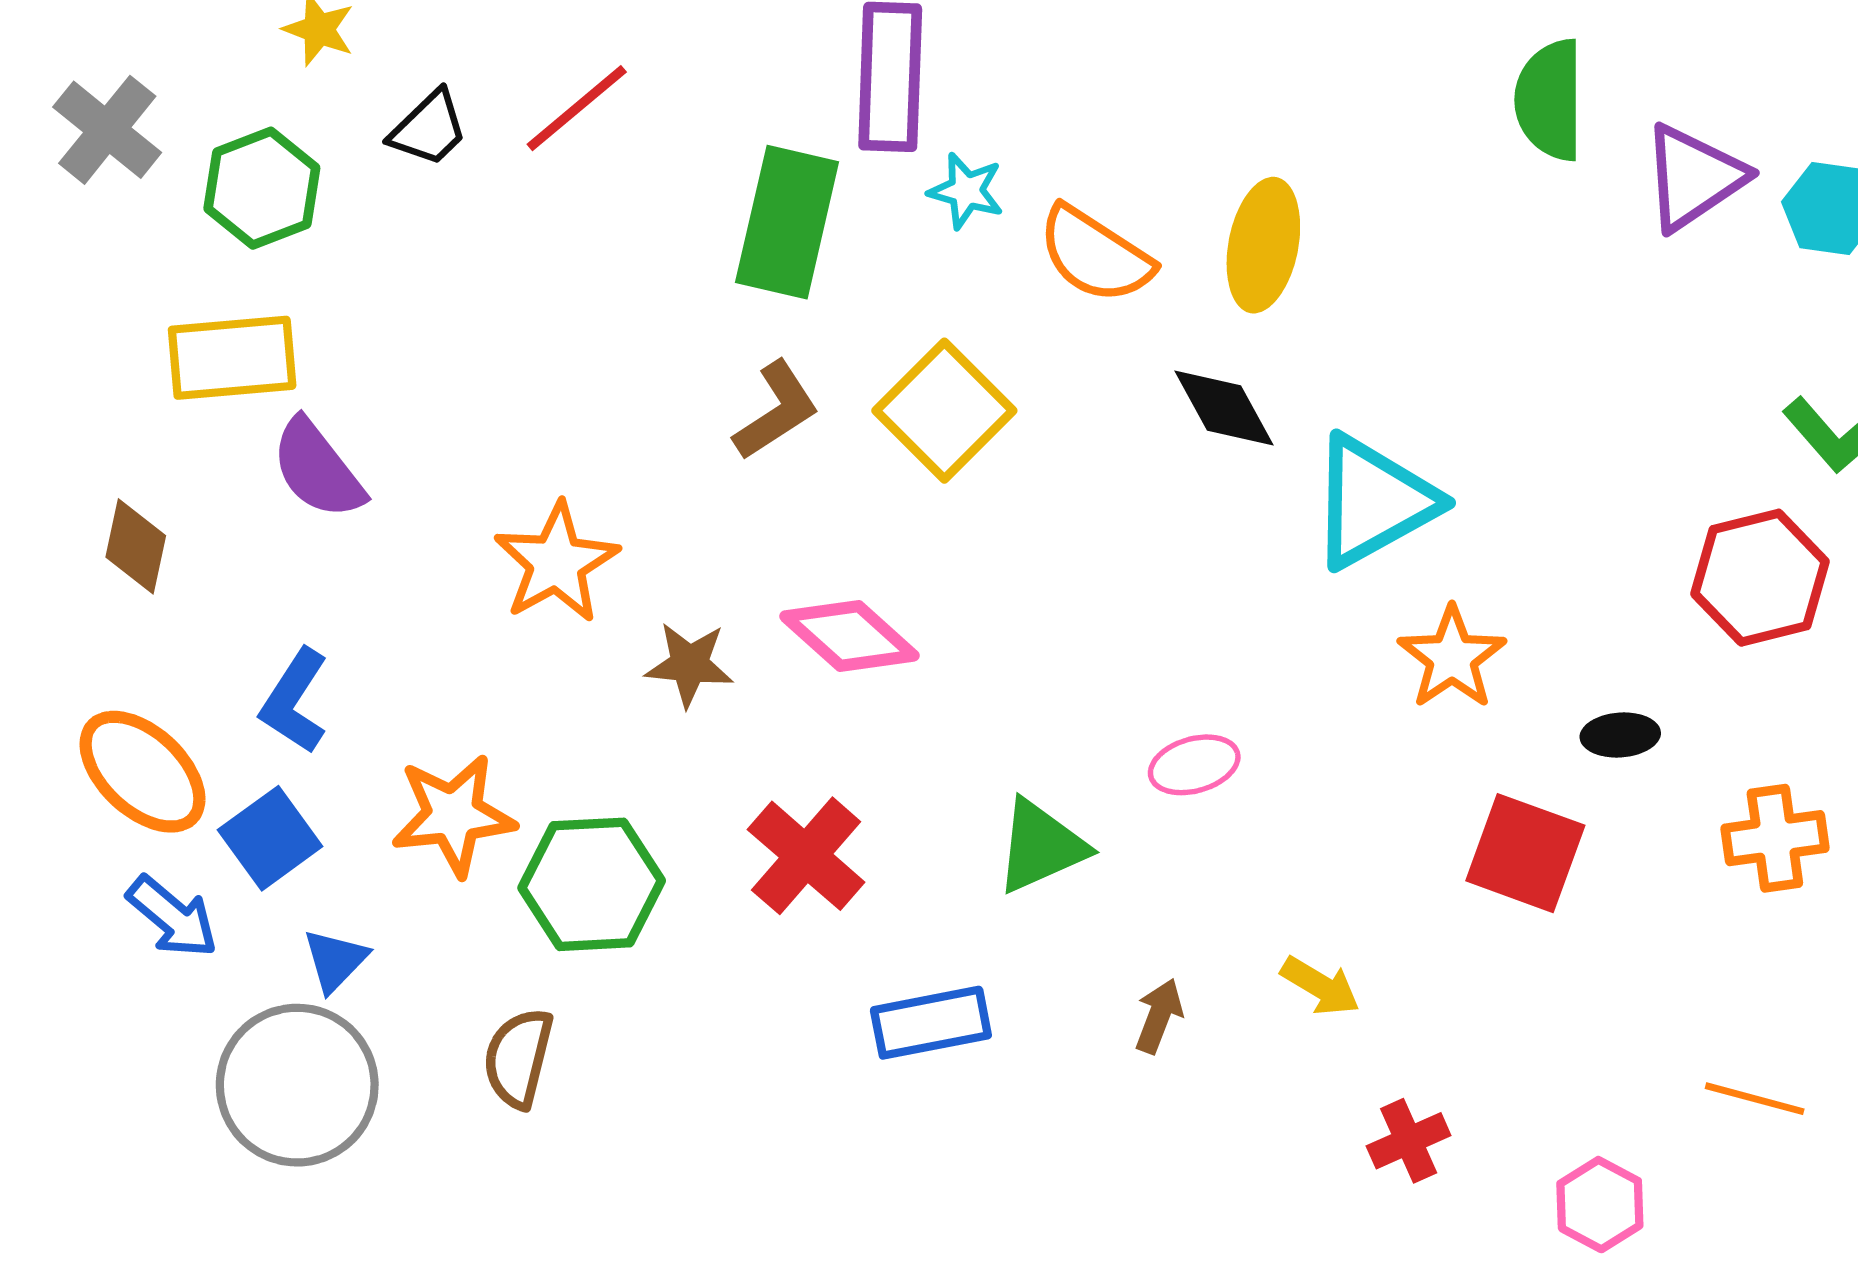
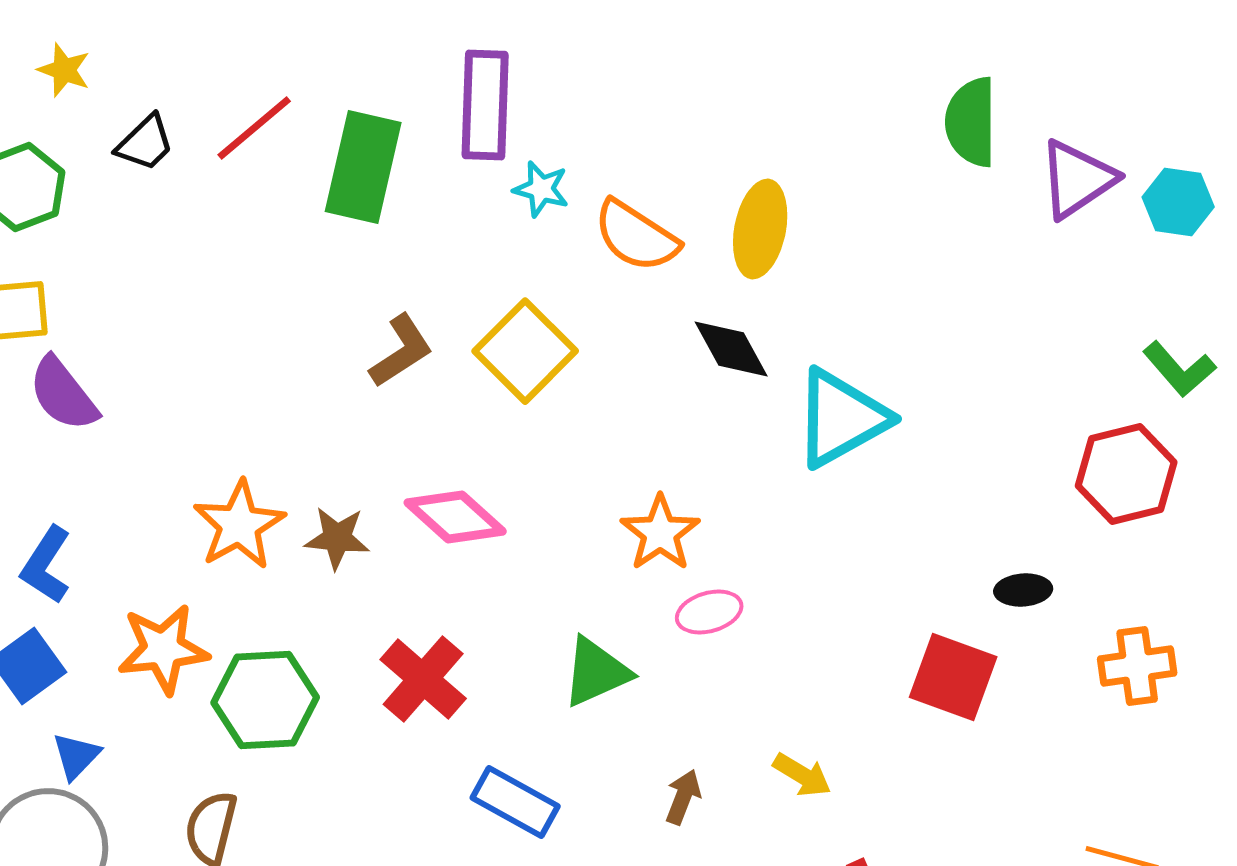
green rectangle: (787, 222) -> (363, 167), moved
orange star: (556, 563) -> (239, 525), moved
orange star: (1452, 658) -> (660, 533), moved
blue rectangle: (931, 1023) -> (515, 802), turned 40

